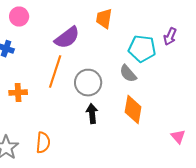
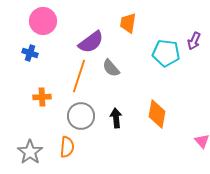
pink circle: (19, 17) -> (43, 21), size x1.4
gray semicircle: (128, 74) -> (111, 68), moved
gray circle: (88, 83) -> (81, 116), moved

